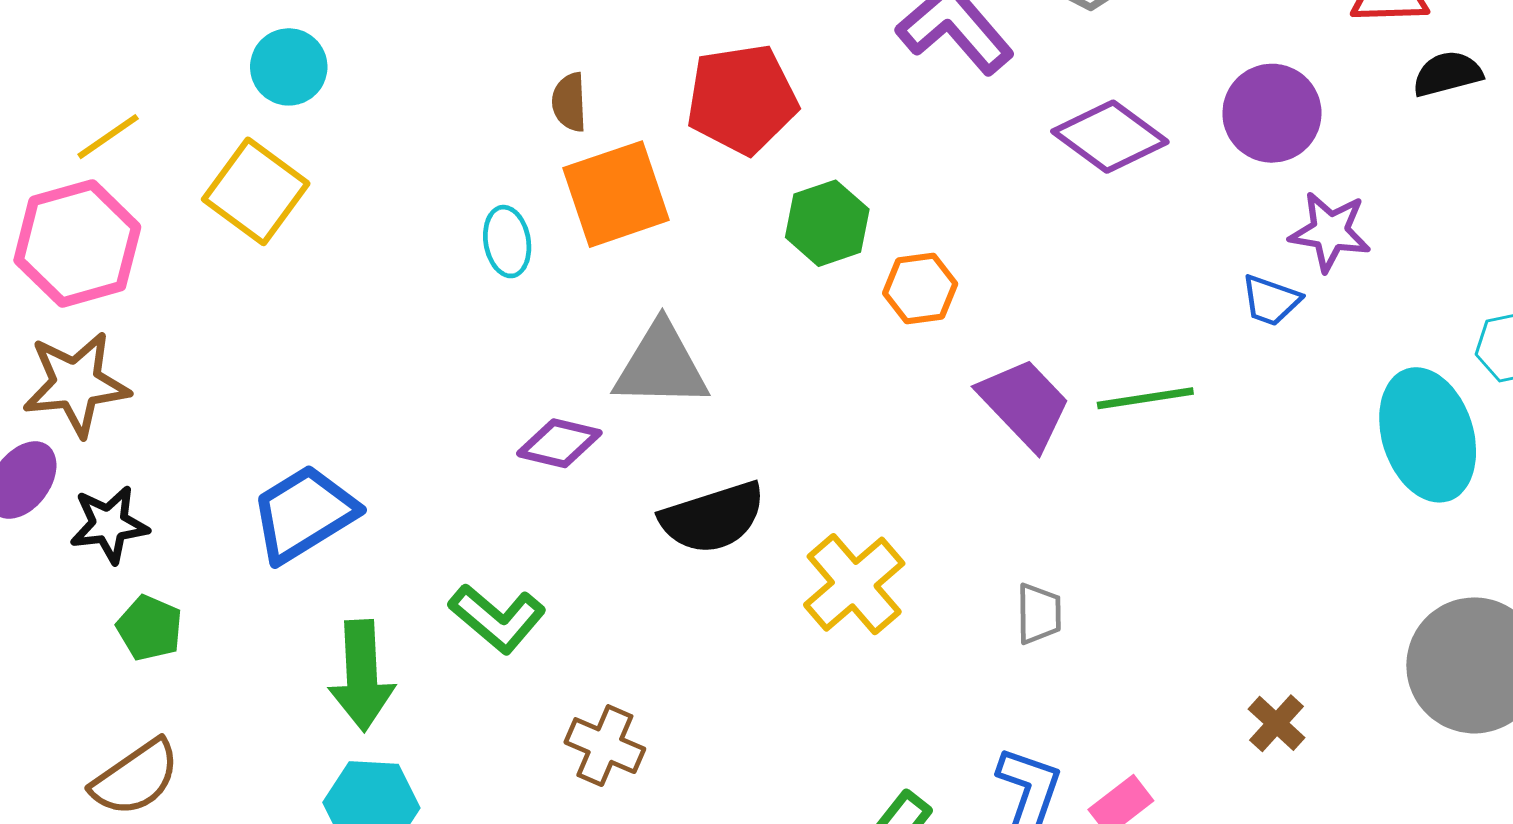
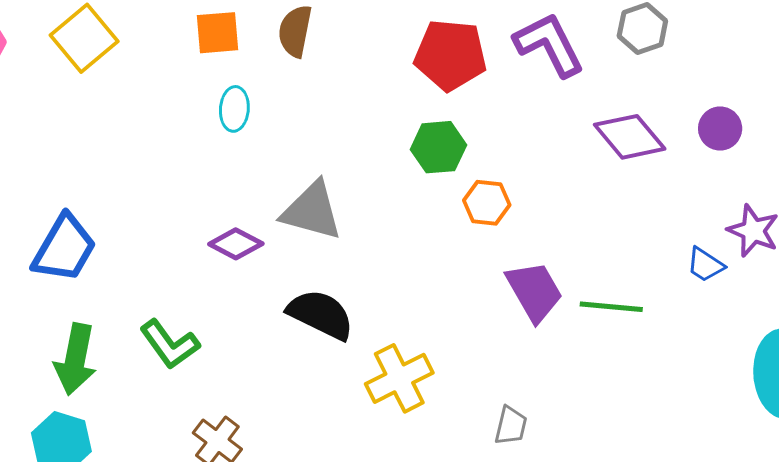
red pentagon: (742, 99) -> (450, 55), moved
brown semicircle: (569, 102) -> (295, 31), size x1.4
purple circle: (1272, 113) -> (720, 129), moved, size x0.7
orange square: (616, 194) -> (218, 33), moved, size x0.7
blue trapezoid: (304, 514) -> (64, 248), turned 138
black semicircle: (713, 518) -> (321, 314), turned -150

